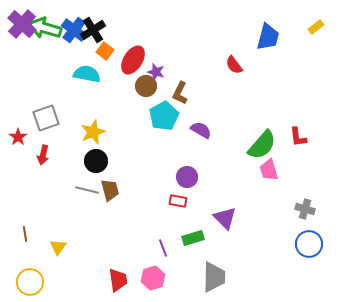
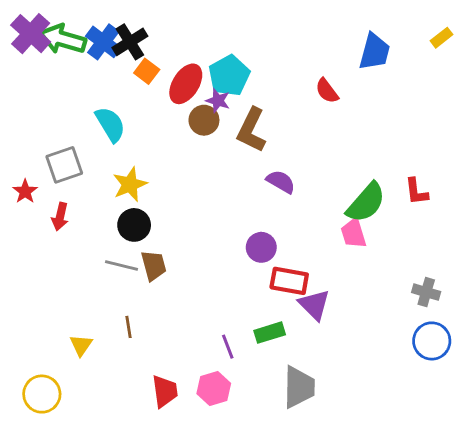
cyan semicircle: (87, 74) -> (110, 124), moved, turned 48
brown L-shape: (180, 93) -> (251, 130), size x1.4
cyan pentagon: (164, 116) -> (229, 75), moved
pink trapezoid: (269, 170) -> (353, 233), moved
red rectangle: (178, 201) -> (289, 281), moved, size x1.5
brown line: (25, 234) -> (129, 327), moved

